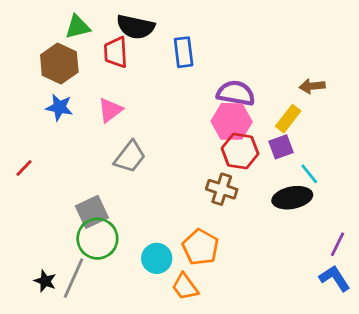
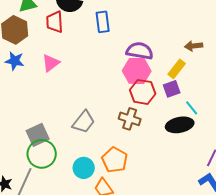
gray trapezoid: (130, 157) -> (84, 122), moved

